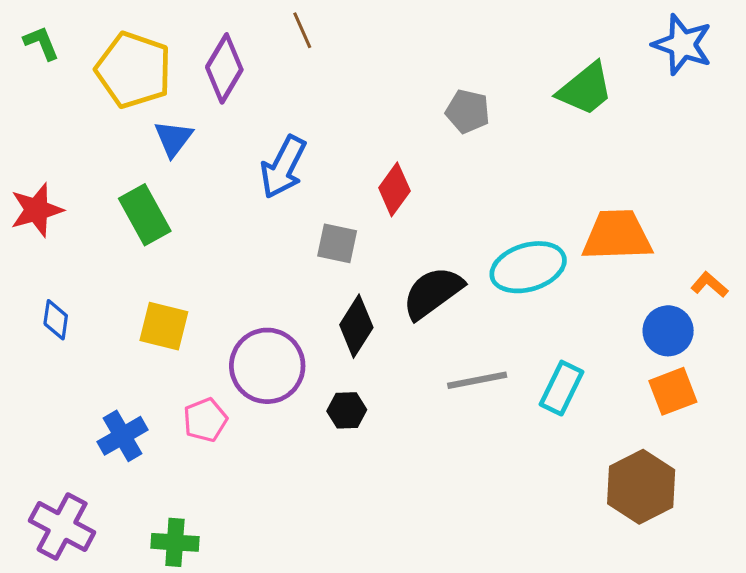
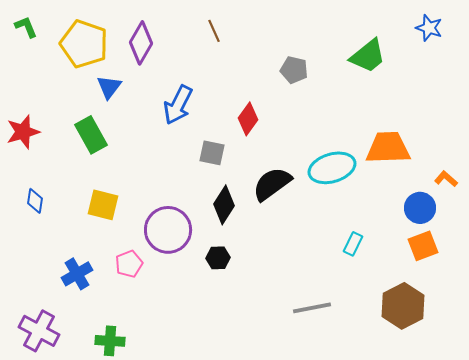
brown line: (302, 30) -> (214, 31), moved
blue star: (682, 45) -> (429, 28), size x0.7
gray line: (477, 380) -> (312, 308), moved
cyan rectangle: (561, 388) -> (353, 244), size x0.7

